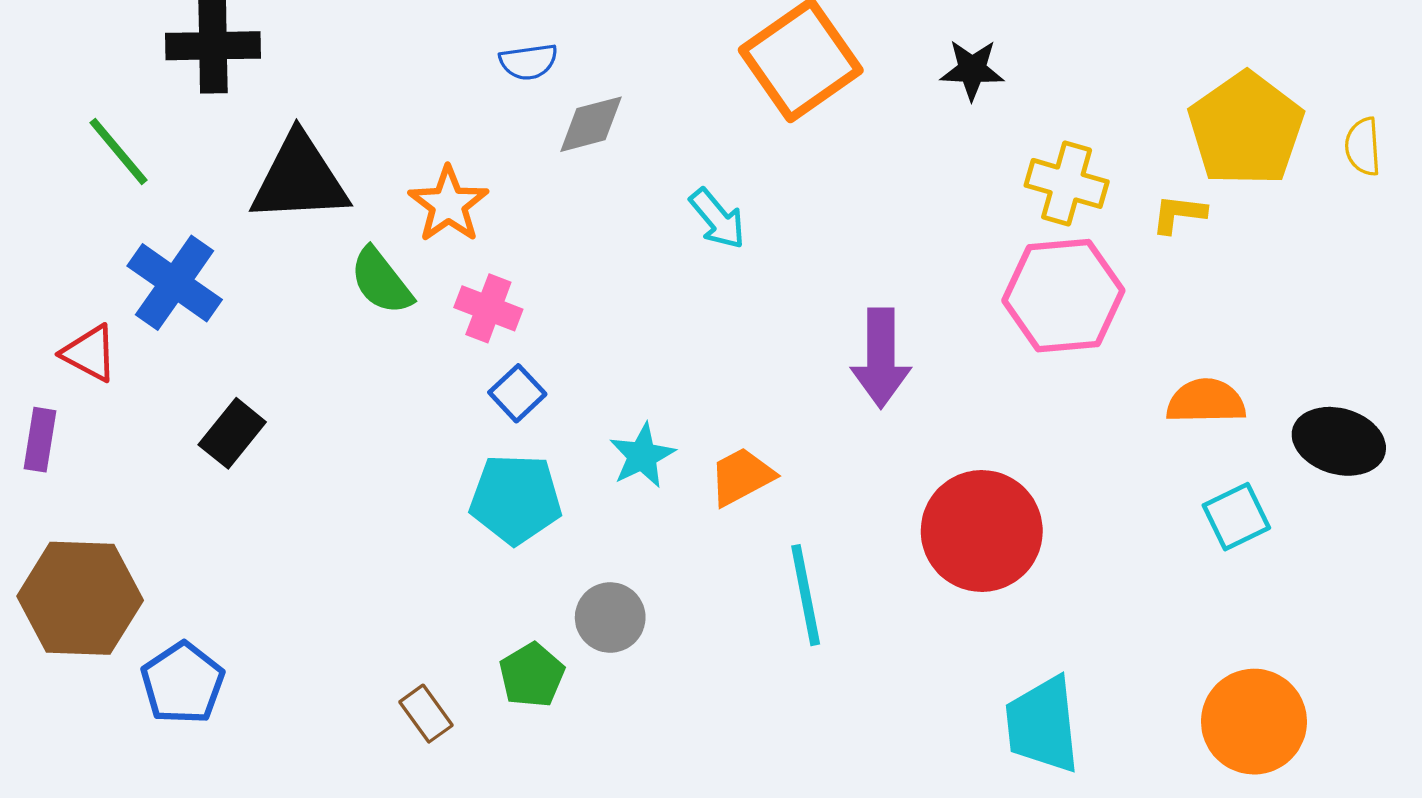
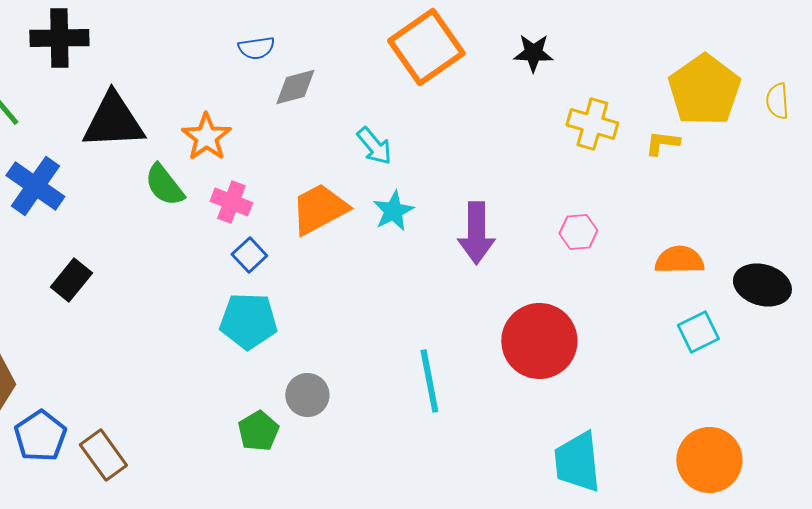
pink hexagon: (1063, 296) -> (578, 232), moved, size x0.5
cyan star: (642, 456) -> (393, 211), moved
orange trapezoid: (741, 477) -> (319, 209), moved, size x1.4
brown rectangle: (426, 714) -> (103, 455), moved, size x1.4

